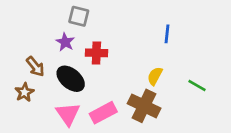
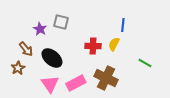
gray square: (79, 16) -> (61, 22), moved
purple star: (65, 42) -> (40, 29), moved
red cross: (96, 53) -> (93, 46), moved
yellow semicircle: (155, 76) -> (114, 44), moved

